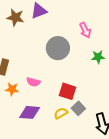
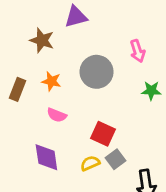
brown star: (15, 17) -> (42, 40), moved
orange star: (12, 89) -> (51, 81), moved
purple diamond: (30, 112) -> (46, 157), turned 70

